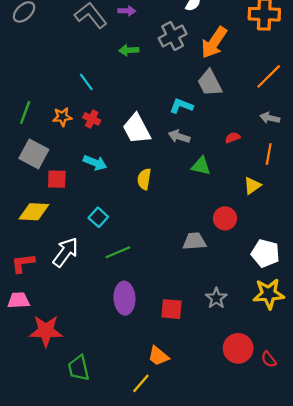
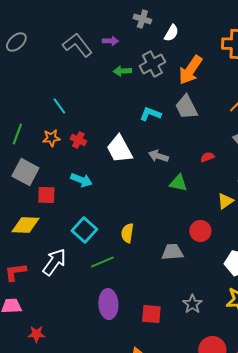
green arrow: (129, 50) -> (122, 71), moved
cyan line: (86, 82) -> (59, 106), moved
cyan L-shape: (181, 106) -> (150, 114), moved
yellow semicircle: (144, 179) -> (127, 233), moved
cyan square: (98, 217) -> (84, 230), size x1.4
red star: (46, 331) -> (36, 334), size x0.6

